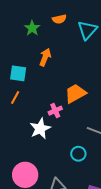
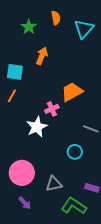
orange semicircle: (59, 19) -> (56, 18), turned -88

